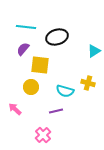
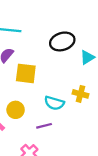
black ellipse: (57, 37) -> (62, 41), moved
yellow circle: (31, 87) -> (16, 110), moved

